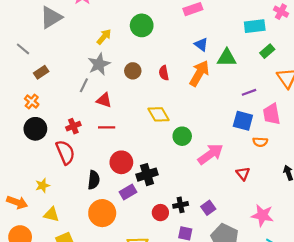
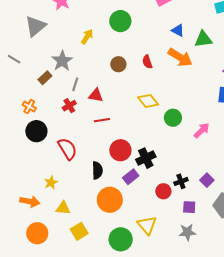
gray star: (99, 64) -> (62, 61), moved
brown rectangle: (41, 72) -> (45, 78), moved
orange arrow: (199, 73) -> (180, 57), turned 100
red cross: (73, 126) -> (69, 106), moved
pink arrow: (210, 154) -> (202, 130), size x0.7

